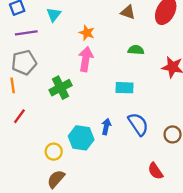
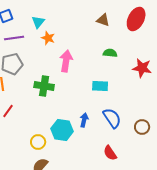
orange star: (87, 33) -> (48, 38), moved
green cross: (61, 88) -> (44, 86), turned 36
red semicircle: (155, 171) -> (110, 153), moved

